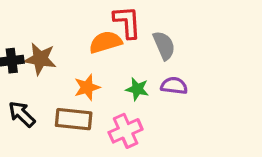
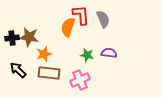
orange semicircle: (105, 42) -> (68, 27), turned -54
gray semicircle: (164, 45) -> (103, 19), moved
orange star: (87, 87) -> (44, 54), moved

